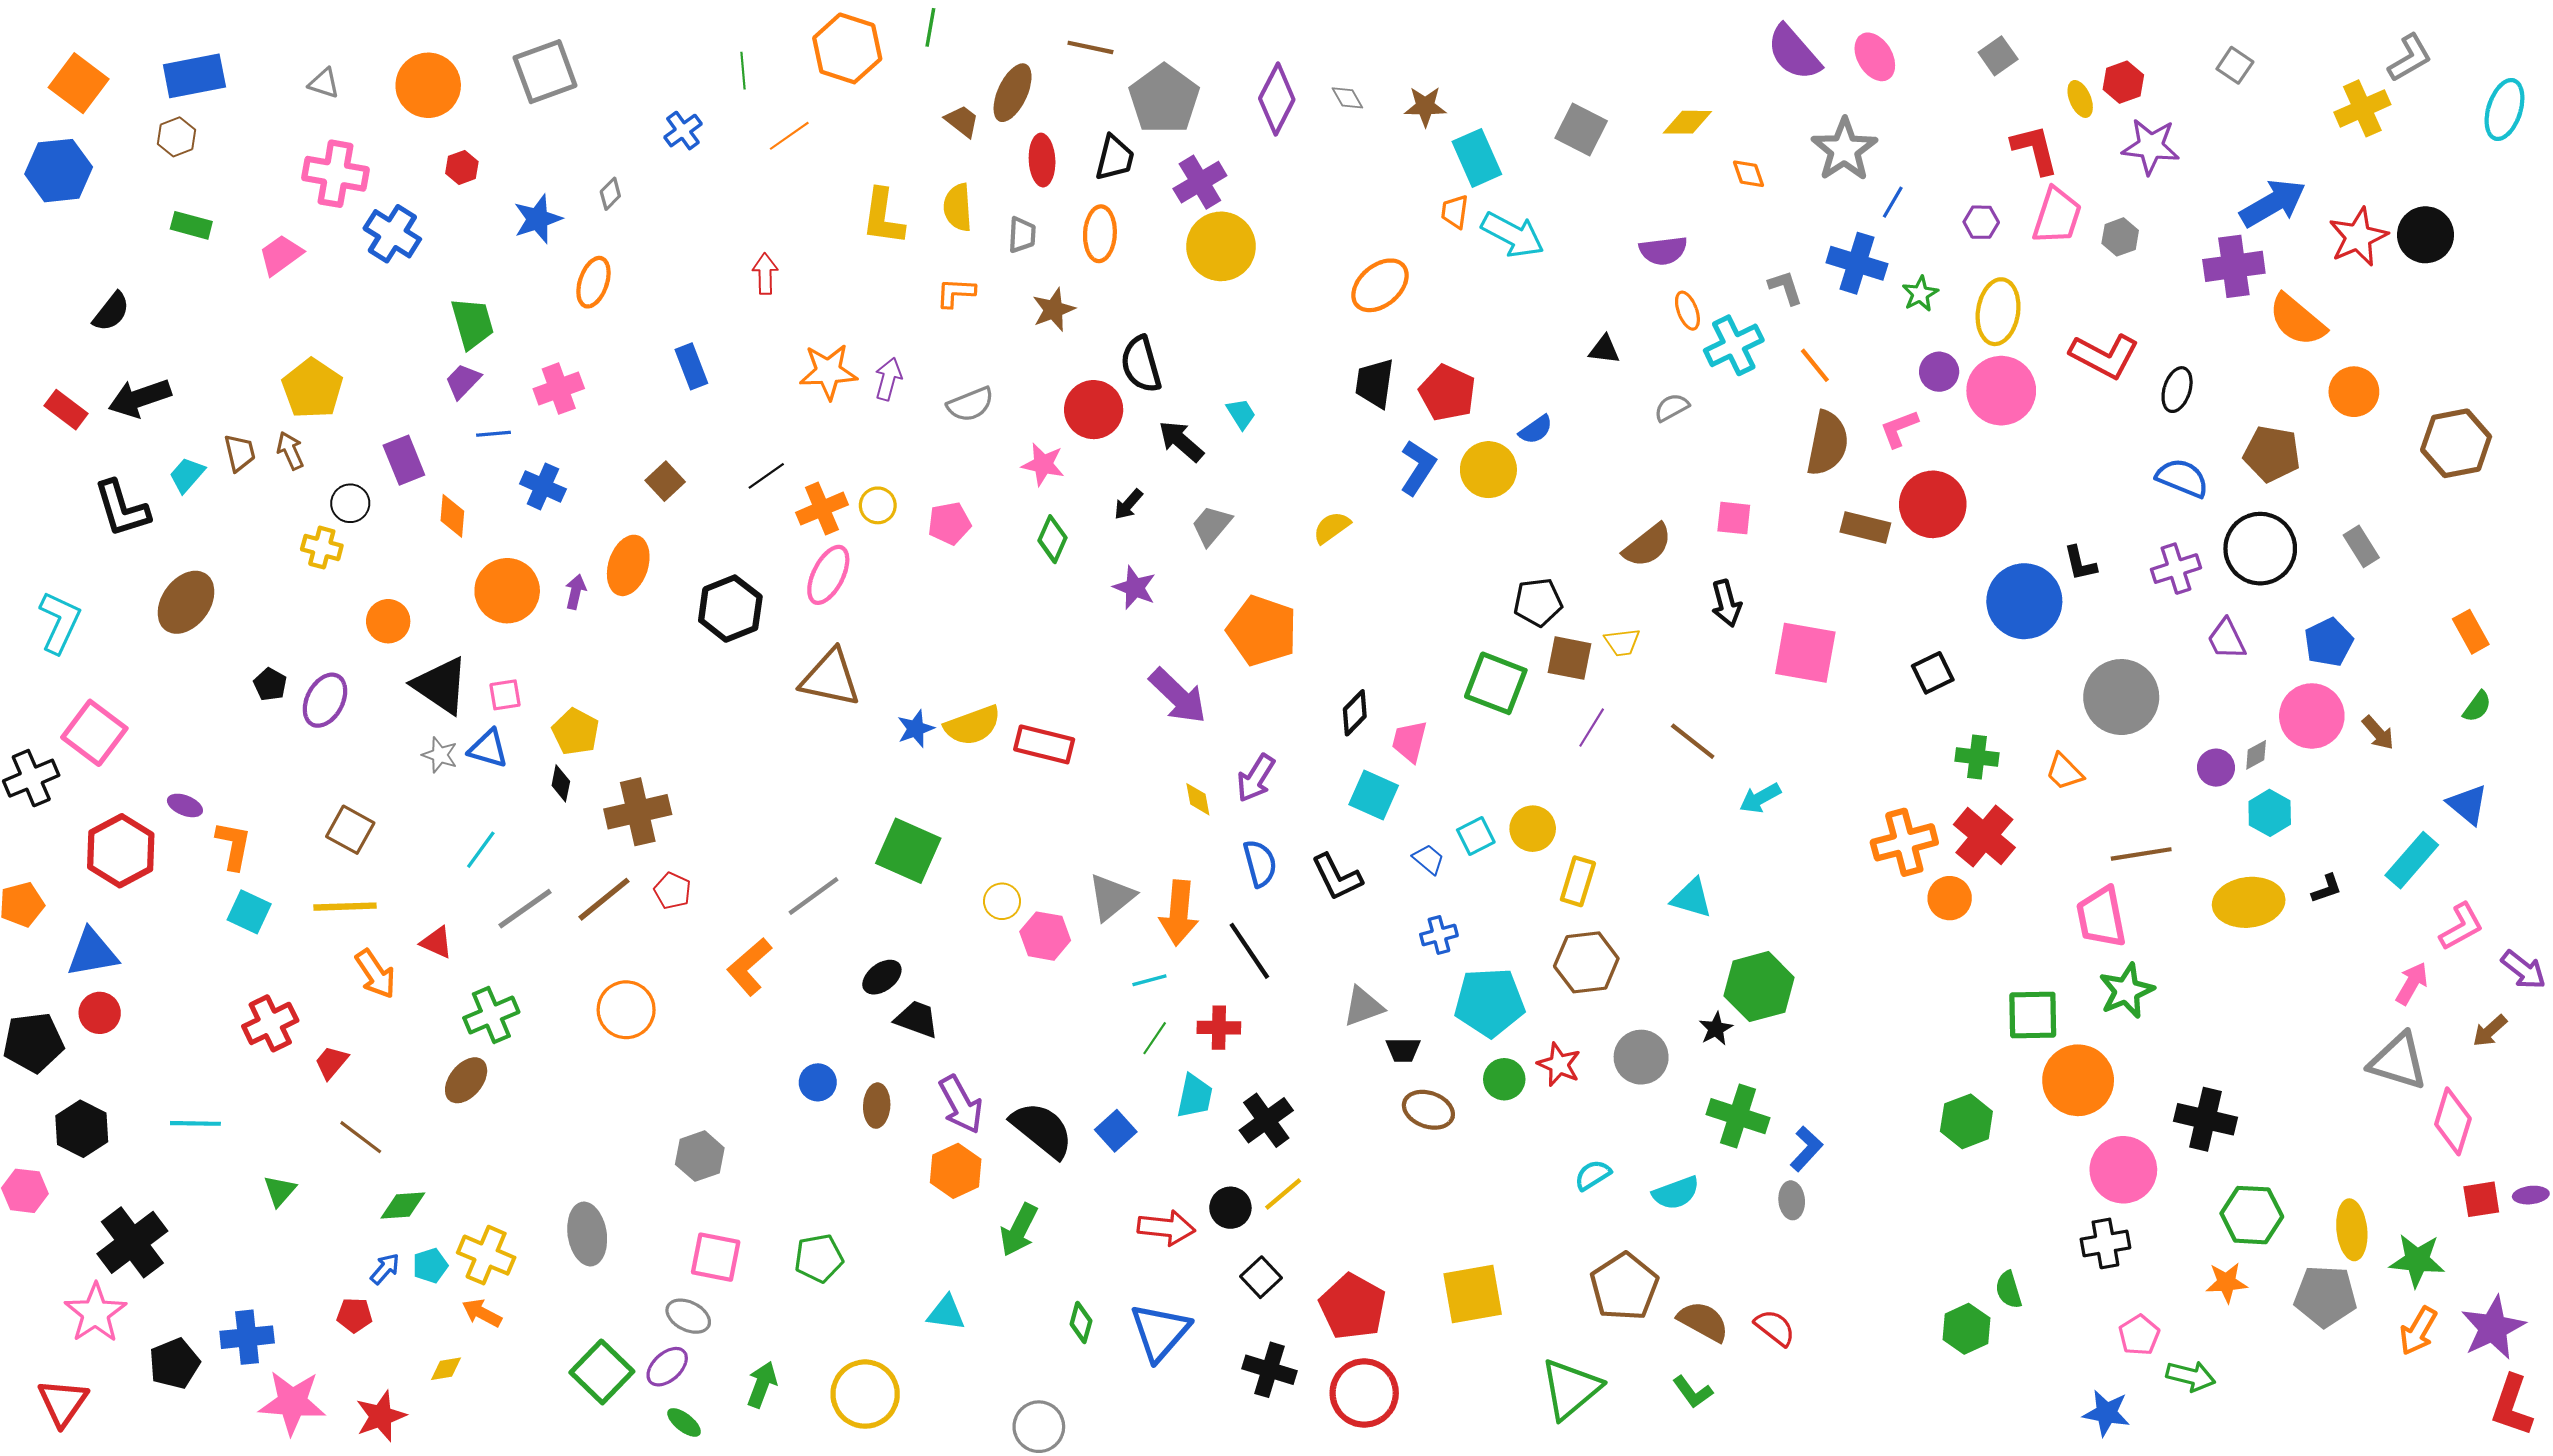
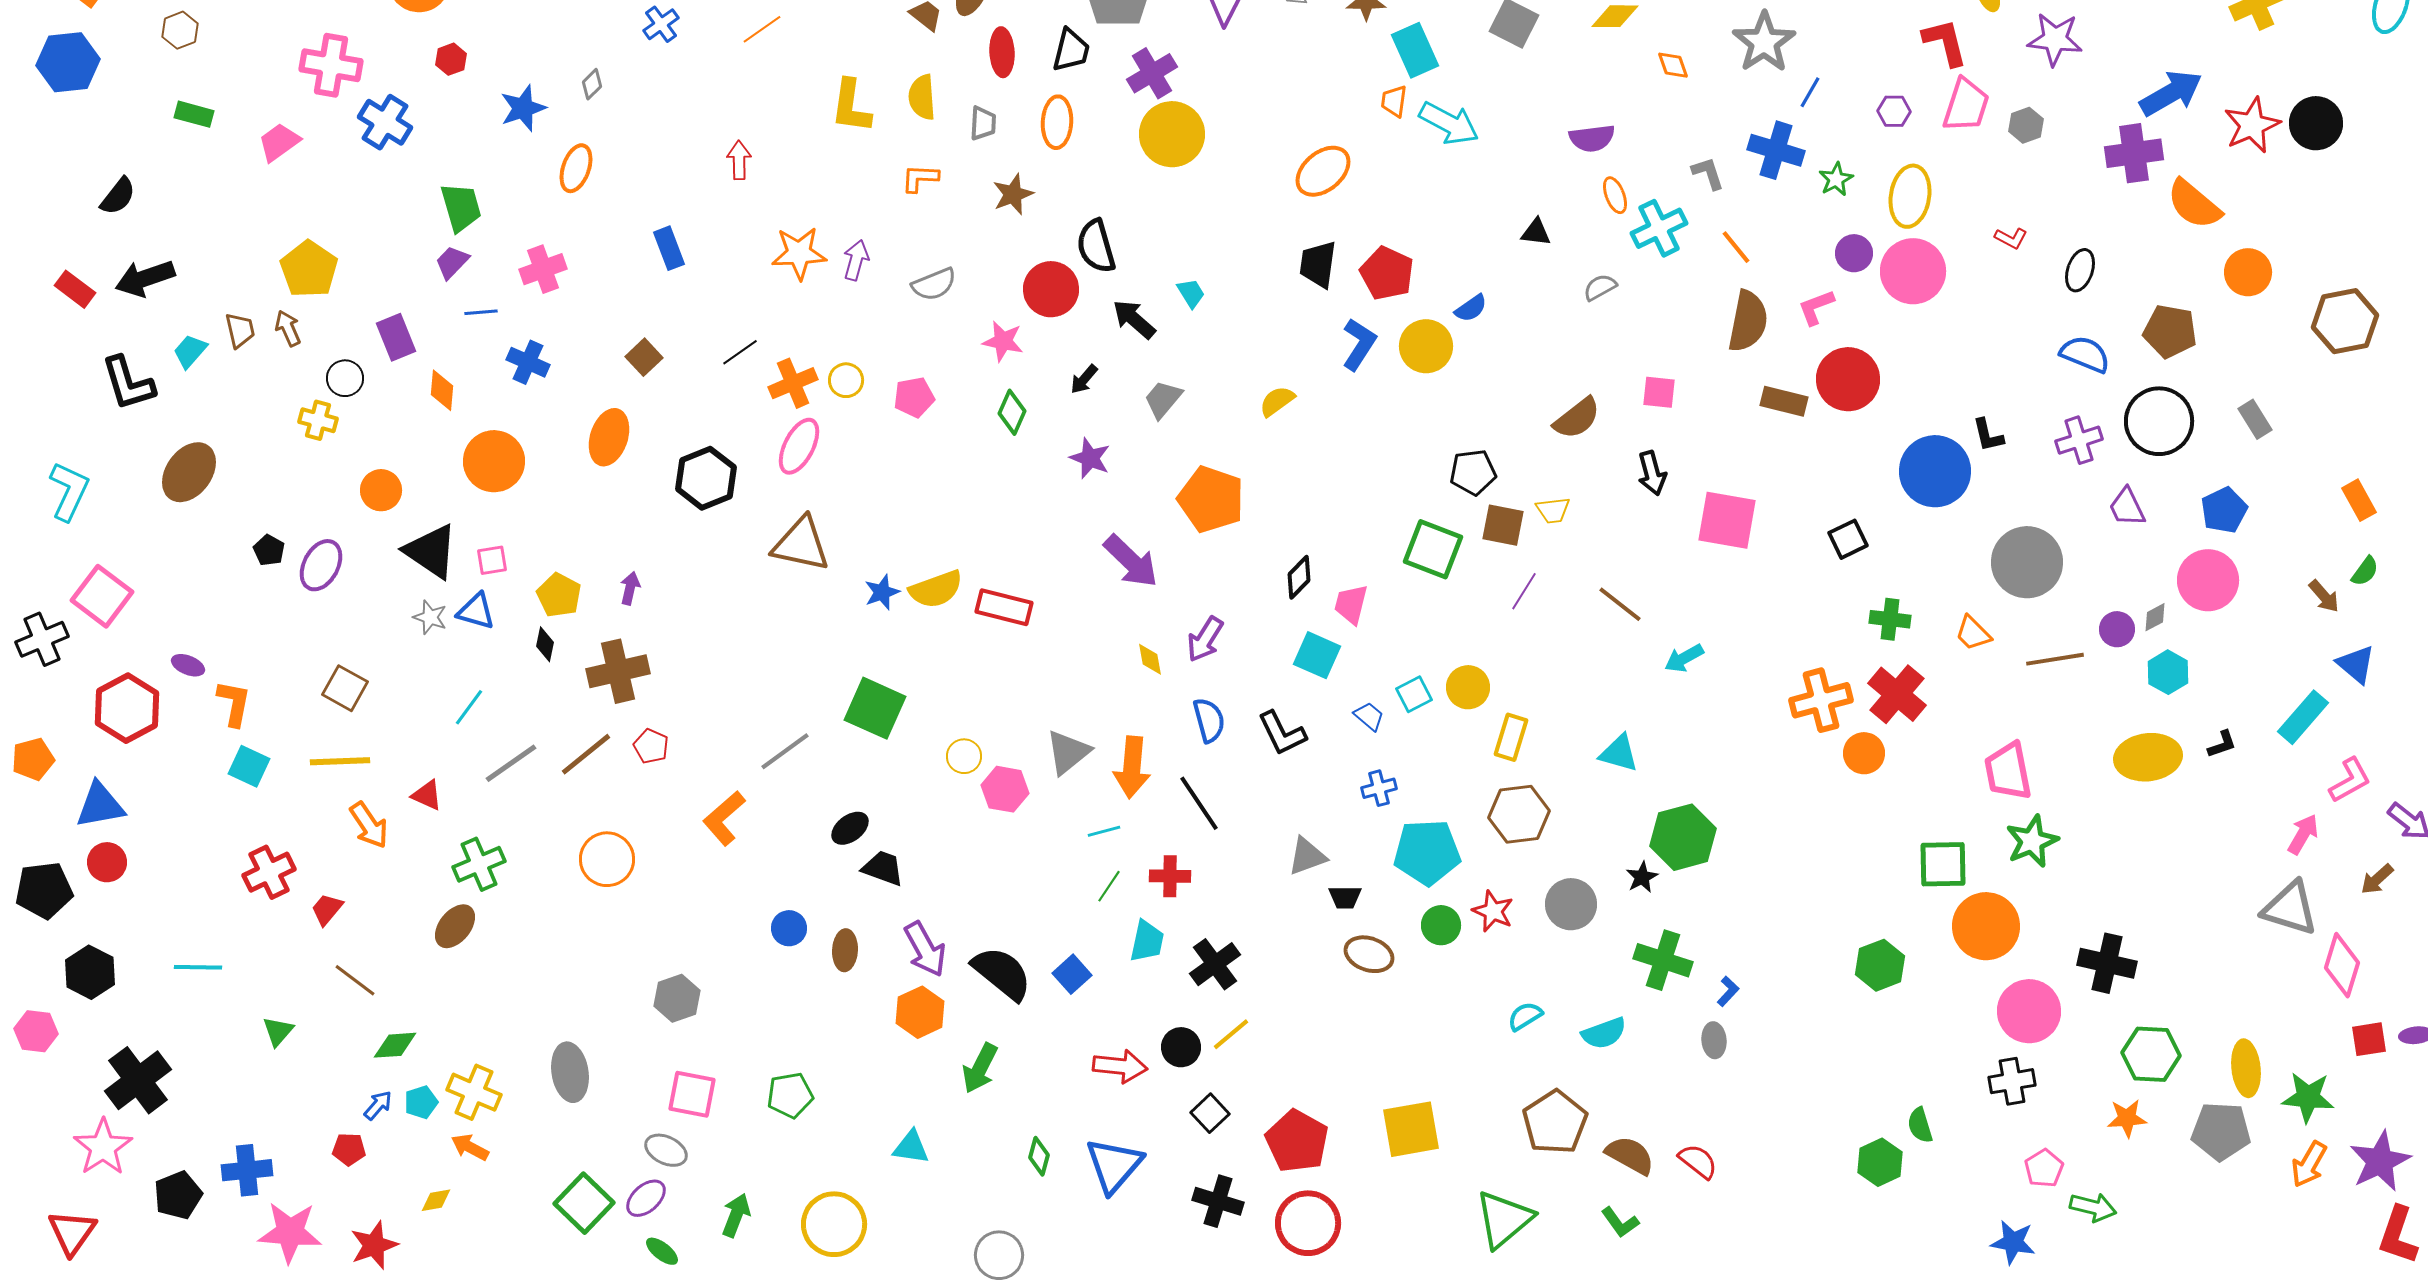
red L-shape: (2104, 356) -> (2011, 238), size x0.5
purple arrow: (576, 592) -> (630, 588), moved
brown arrow: (2378, 733) -> (2324, 596), moved
brown line: (2141, 854) -> (2055, 659), moved
blue L-shape: (1806, 1149) -> (1728, 991), size x0.7

